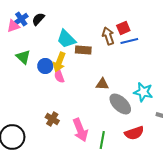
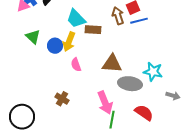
pink semicircle: (59, 76) -> (76, 65), moved
brown triangle: (102, 84) -> (112, 64), size x1.5
gray ellipse: (120, 104) -> (130, 84), turned -35
pink arrow: (80, 130) -> (105, 103), moved
red semicircle: (134, 133) -> (144, 113), turned -126

